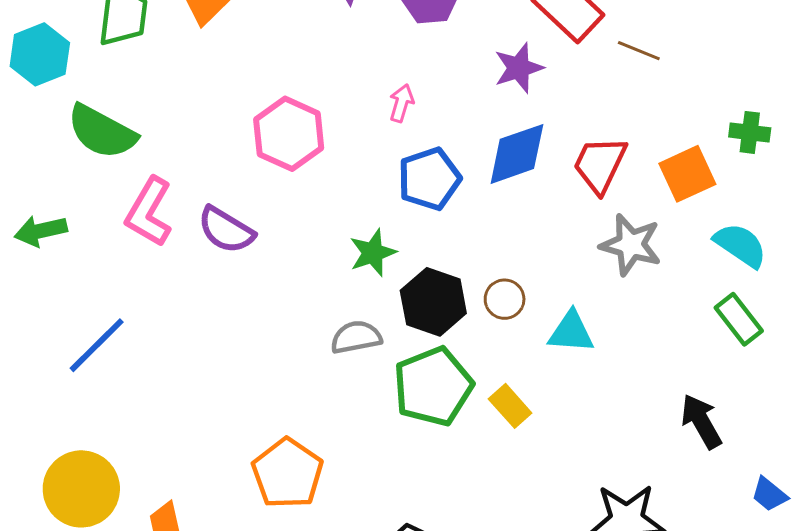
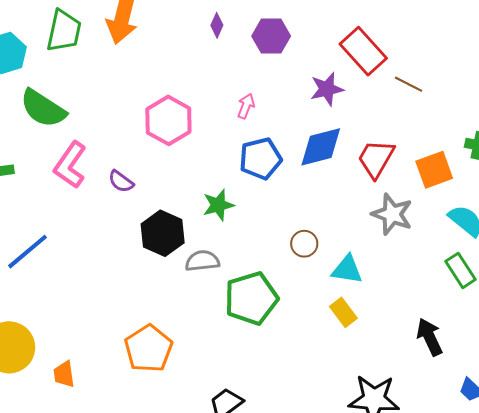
purple semicircle: (226, 230) -> (121, 181), size x0.7
black hexagon: (433, 302) -> (163, 233), moved
yellow rectangle: (510, 406) -> (343, 312), moved

